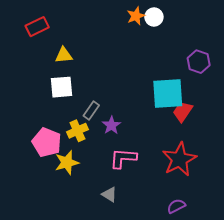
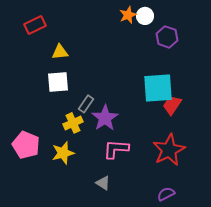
purple hexagon: (199, 62) -> (167, 37), moved
purple star: (111, 125) -> (105, 118), size x1.5
pink pentagon: (47, 142) -> (26, 145), moved

